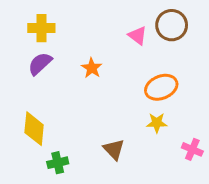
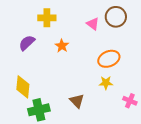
yellow cross: (41, 28) -> (47, 18), moved
green cross: (58, 163) -> (39, 110), size x1.5

